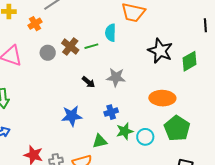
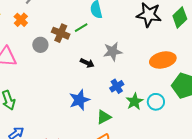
green triangle: (100, 141) -> (104, 117), moved

